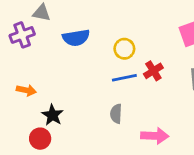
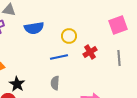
blue line: (124, 78) -> (59, 57), moved
gray semicircle: (116, 114) -> (55, 83), moved

